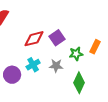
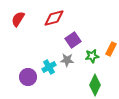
red diamond: (34, 39) -> (54, 18), moved
gray star: (56, 66) -> (67, 60), moved

